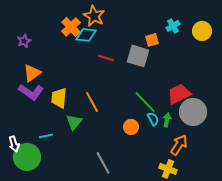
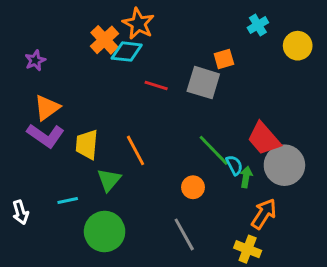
cyan cross: (173, 26) -> (258, 25), moved
red trapezoid: (179, 94) -> (264, 139), turned -105
cyan semicircle: (153, 119) -> (234, 165), moved
green circle: (27, 157) -> (105, 231), moved
gray line: (103, 163) -> (184, 234), moved

